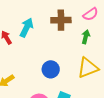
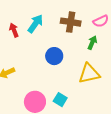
blue circle: (51, 69) -> (54, 56), moved

